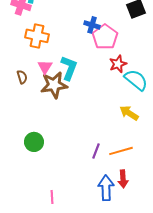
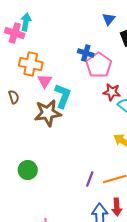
red star: (118, 64) -> (112, 92), turned 30
pink triangle: (45, 67) -> (45, 81), moved
brown semicircle: (22, 77) -> (14, 97), moved

